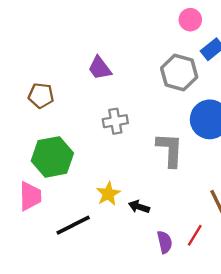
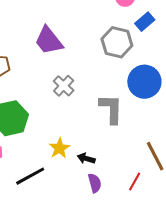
purple trapezoid: (100, 68) -> (49, 41), size x1.4
gray cross: (115, 121) -> (64, 86), turned -35
purple semicircle: (165, 242) -> (95, 183), moved

